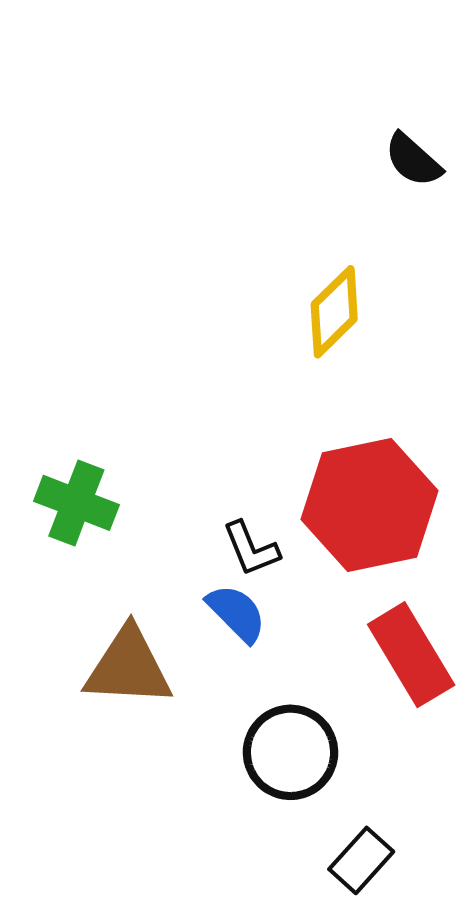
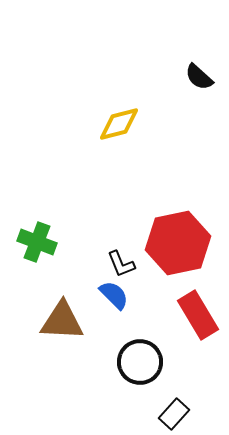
yellow diamond: (334, 312) -> (119, 124), moved, turned 30

